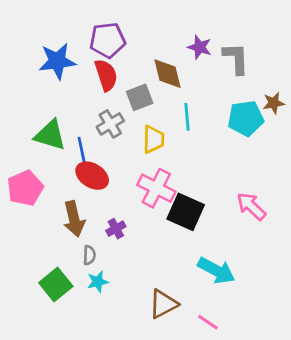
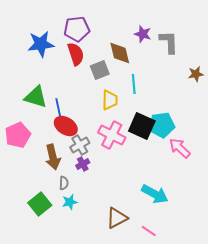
cyan pentagon: (246, 118) -> (162, 125), moved
gray cross: (110, 124) -> (80, 145), moved
black square: (186, 212) -> (142, 126), moved

